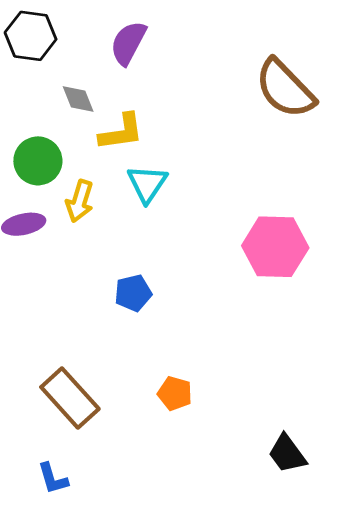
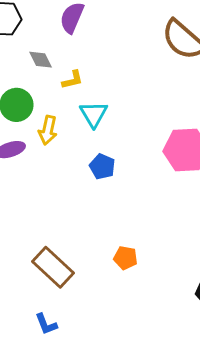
yellow L-shape: (121, 132) -> (72, 80), size x0.7
blue pentagon: (133, 293) -> (102, 166), moved, turned -30

